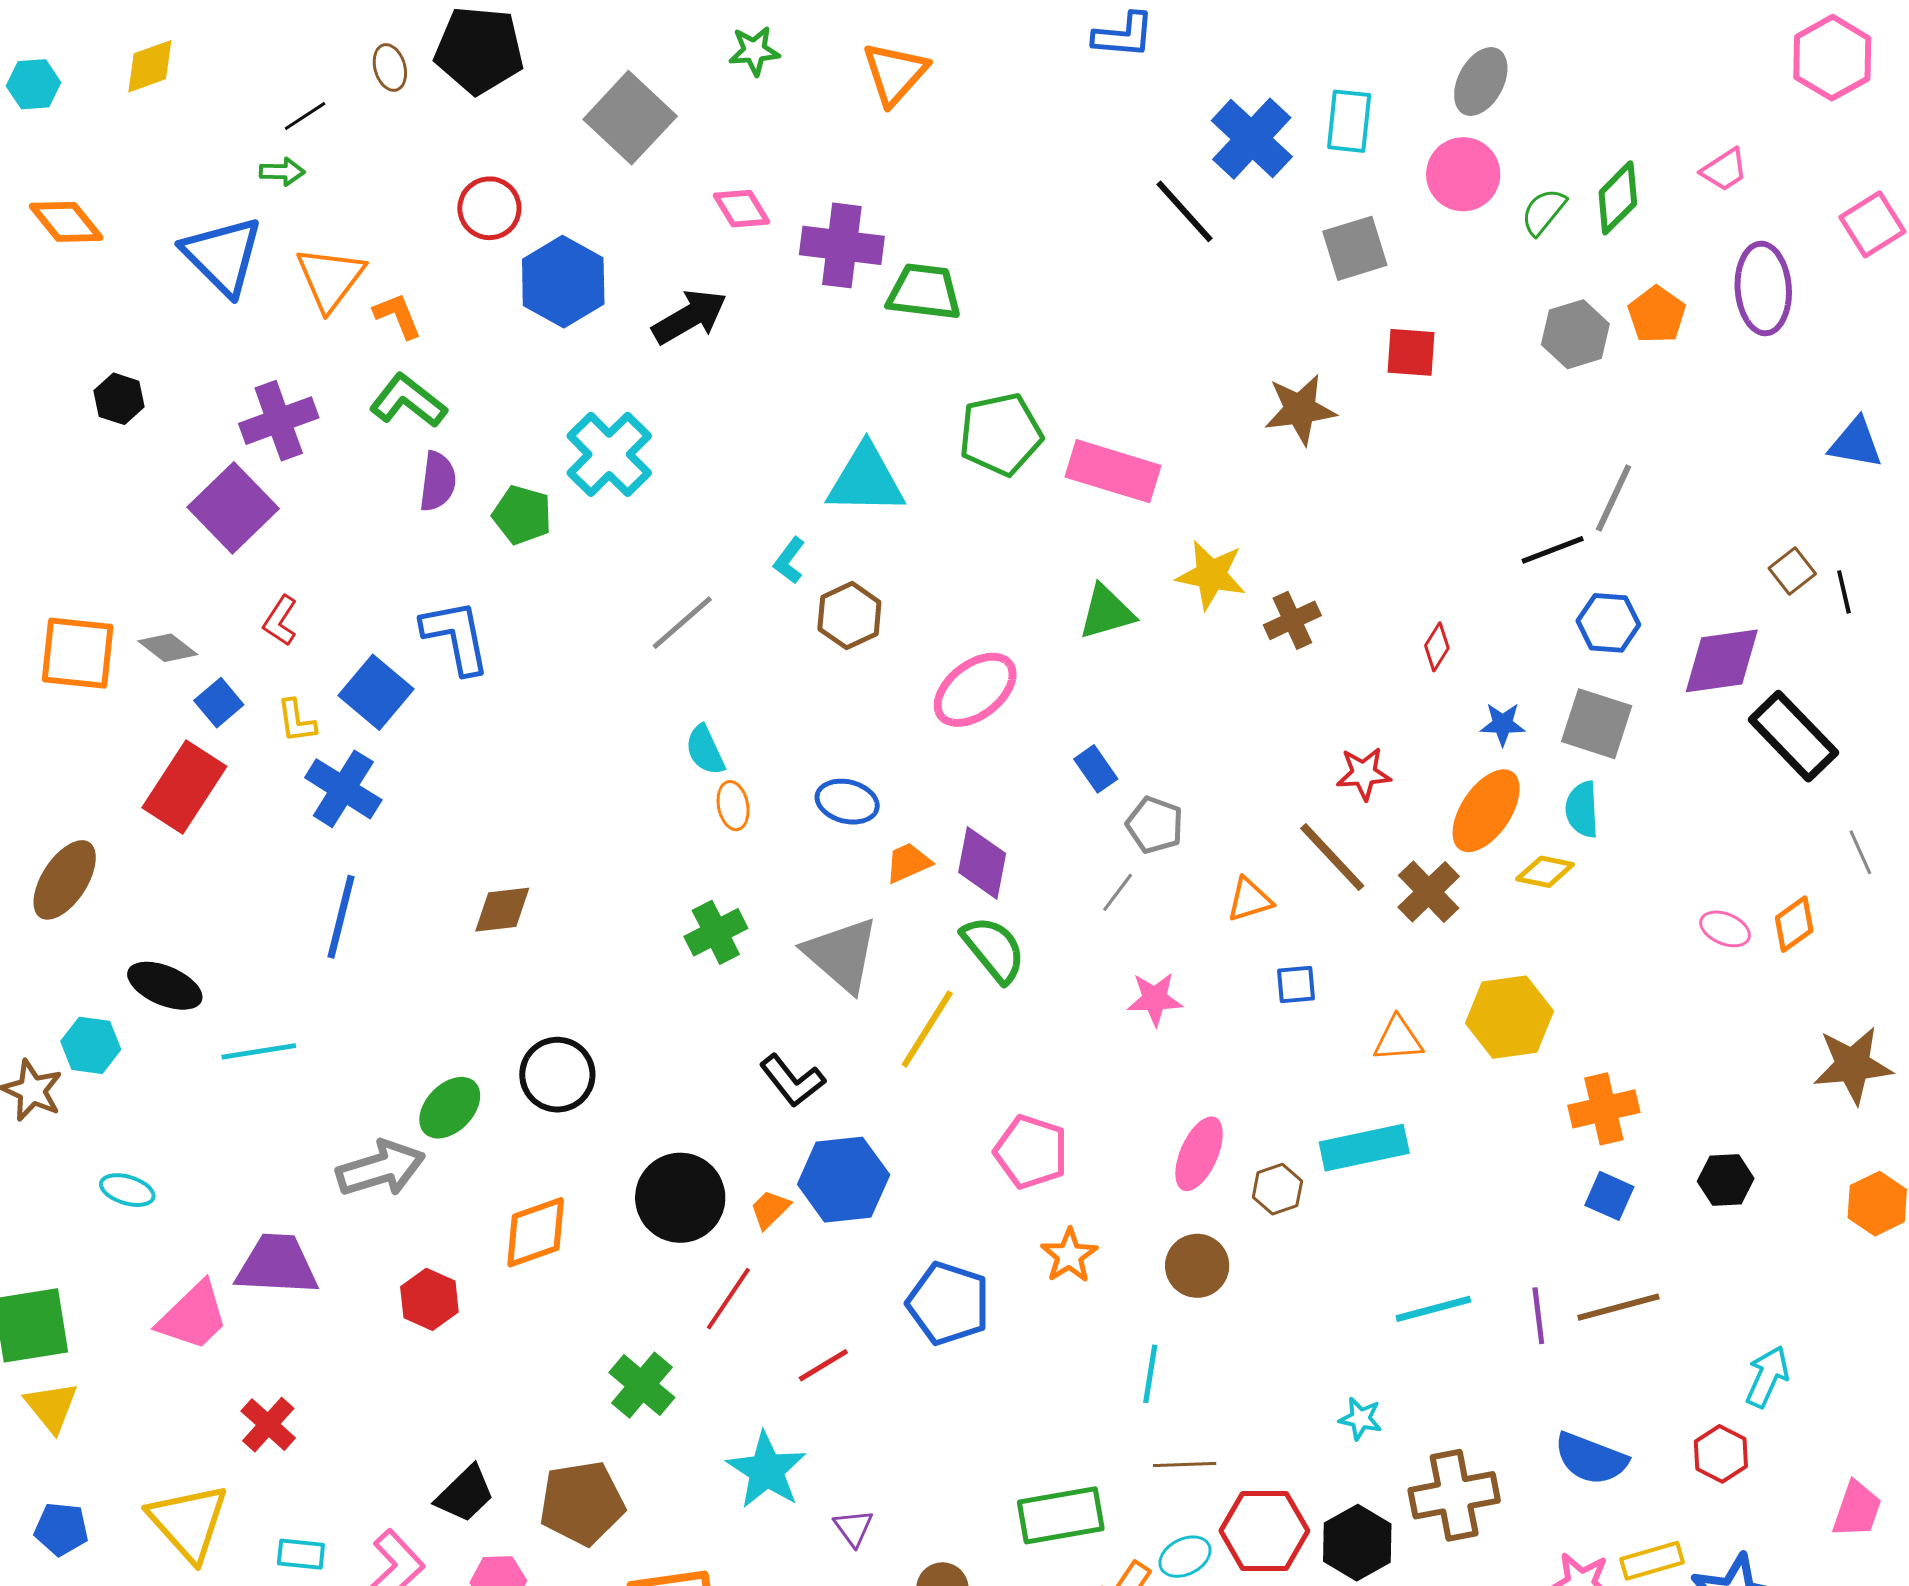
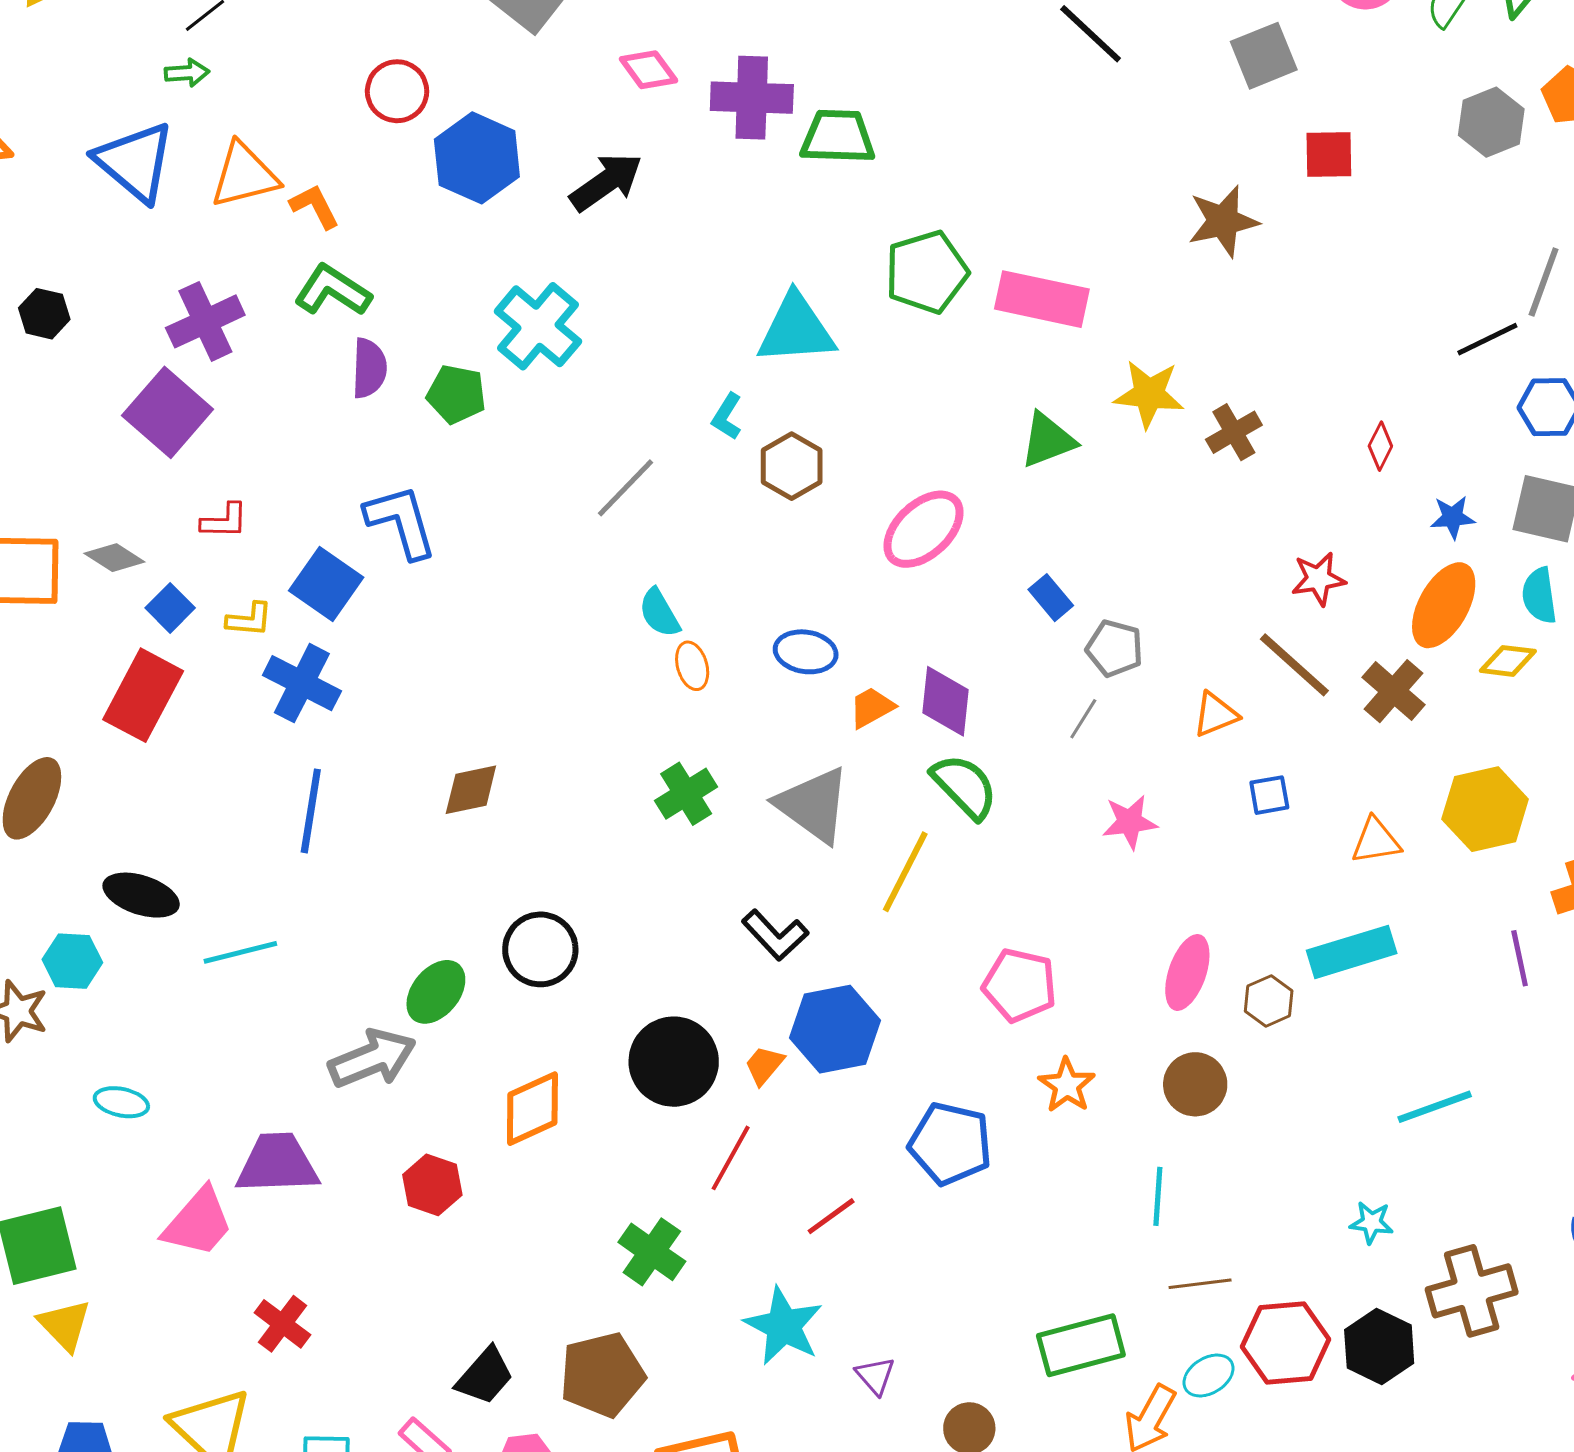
orange triangle: (330, 278) -> (244, 175), turned 44
red L-shape: (280, 621) -> (224, 521), turned -117
yellow L-shape: (296, 721) -> (249, 620), turned -72
purple line: (1538, 1316) -> (1520, 958), moved

